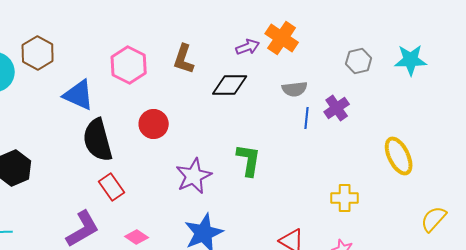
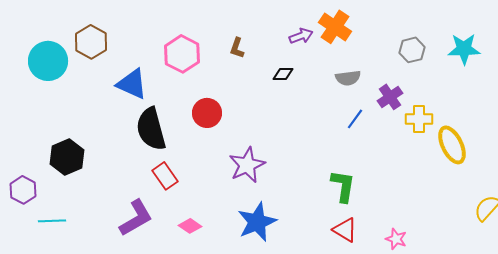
brown L-shape: (184, 59) -> (237, 48), size x0.7
black diamond: (230, 85) -> (283, 74), size x0.6
blue line: (307, 118) -> (355, 119), moved, turned 30
green L-shape: (249, 160) -> (343, 186), moved
yellow cross: (345, 198) -> (419, 119), moved

